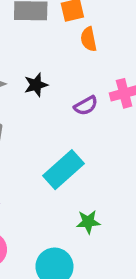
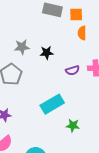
green star: (88, 222) -> (73, 126), moved

